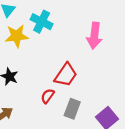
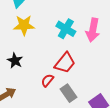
cyan cross: (42, 22) -> (66, 29), moved
gray rectangle: (72, 109) -> (68, 93), turned -60

